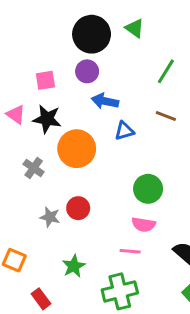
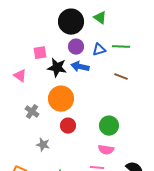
purple circle: (87, 71) -> (76, 47), moved
green line: (166, 71) -> (121, 47), turned 60
black star: (47, 119) -> (57, 68), moved
blue triangle: (124, 131) -> (99, 50), moved
red circle: (78, 208) -> (68, 126), moved

